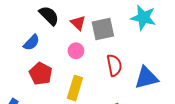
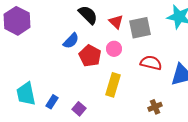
red semicircle: (114, 65) -> (151, 63), turned -65
red pentagon: (41, 74) -> (90, 56), moved

